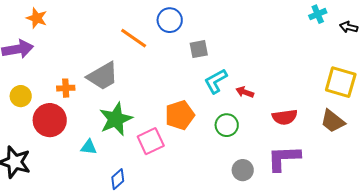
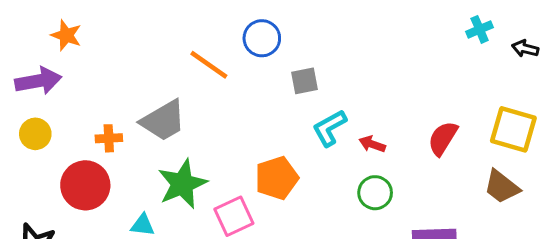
yellow circle: (21, 96) -> (35, 134), moved
red semicircle: (285, 117) -> (443, 138), moved, turned 130
green circle: (227, 125) -> (375, 193), moved

